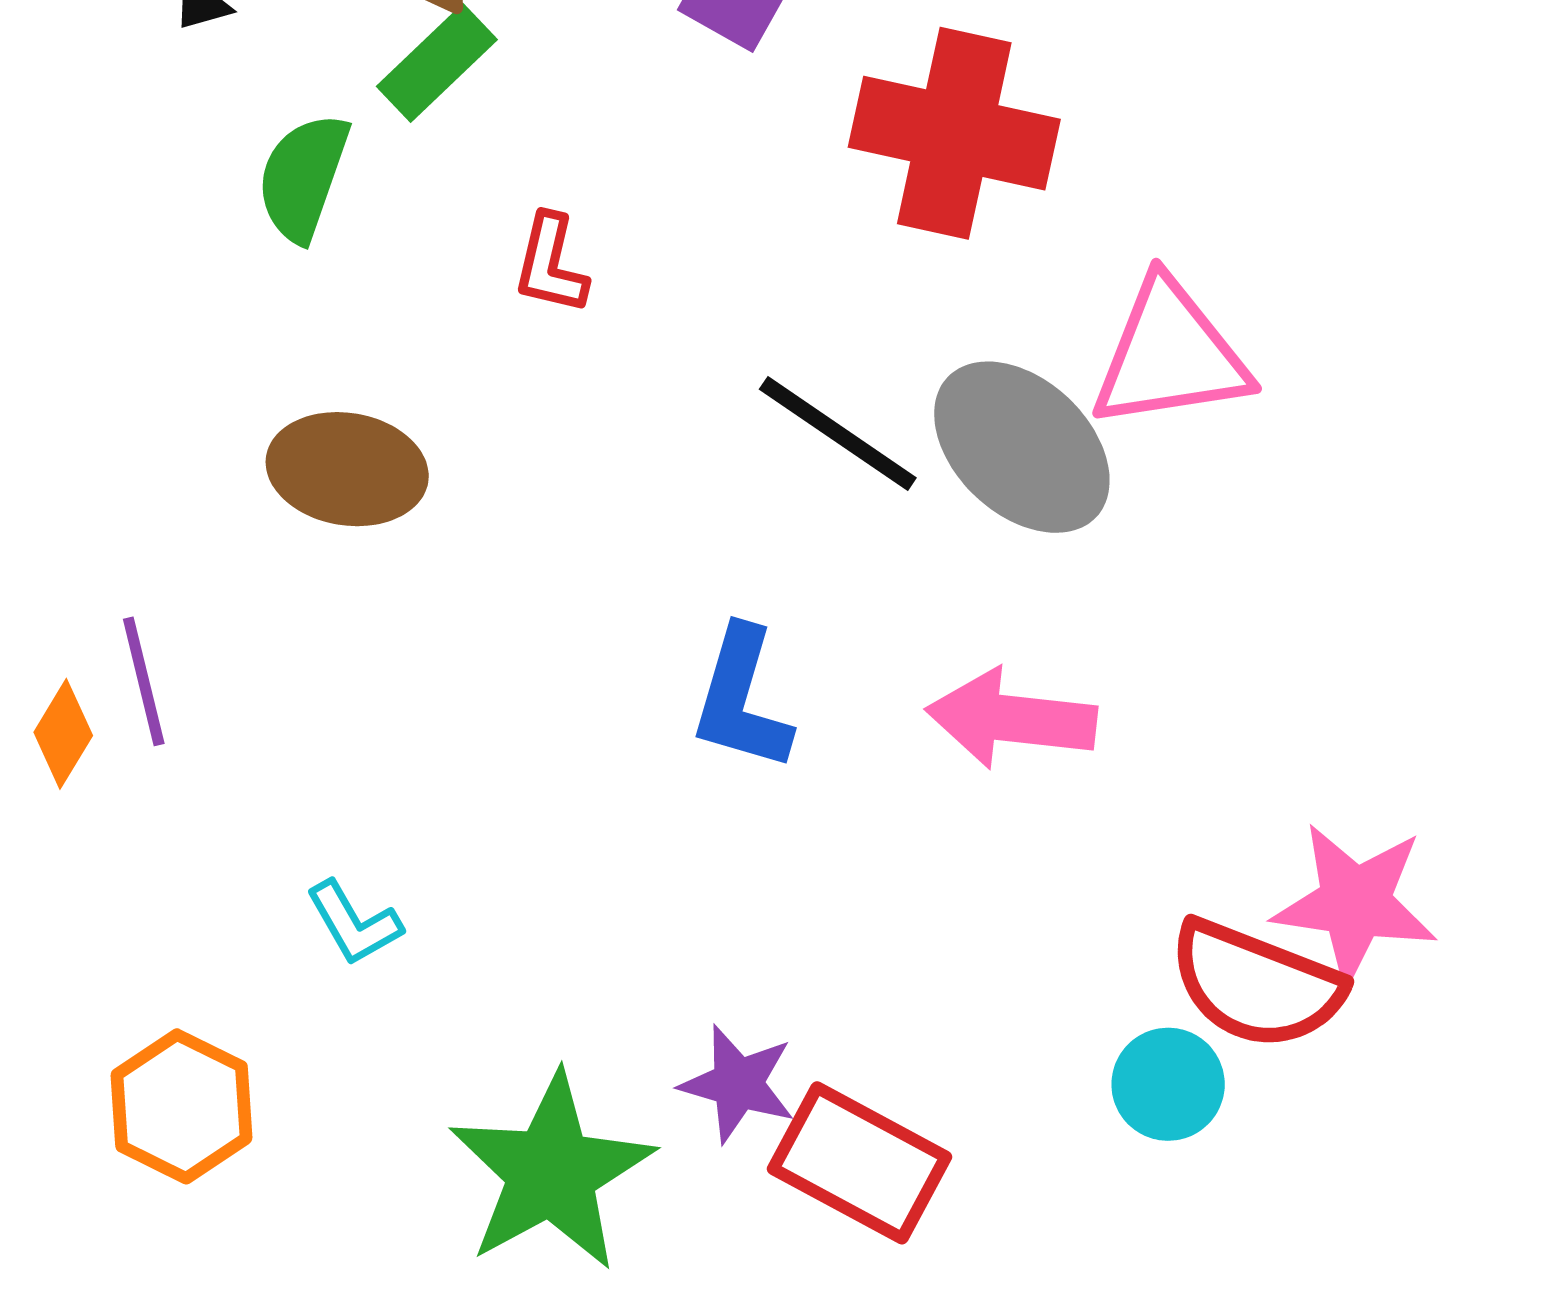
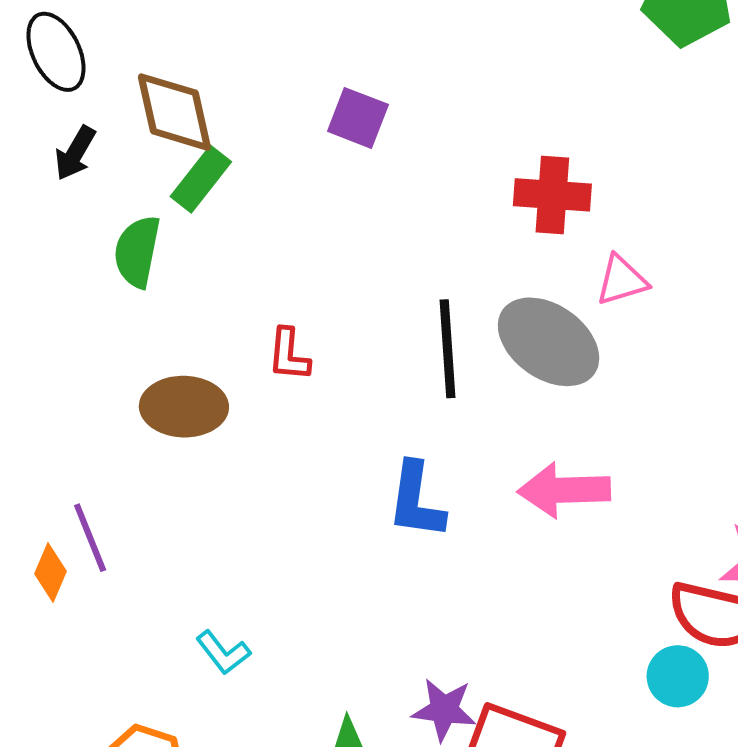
red cross: (954, 133) -> (552, 195), moved, size x0.7
red L-shape: (551, 264) -> (289, 355), moved
pink triangle: (1170, 355) -> (622, 280), size x0.6
black line: (838, 433) -> (448, 349), turned 60

